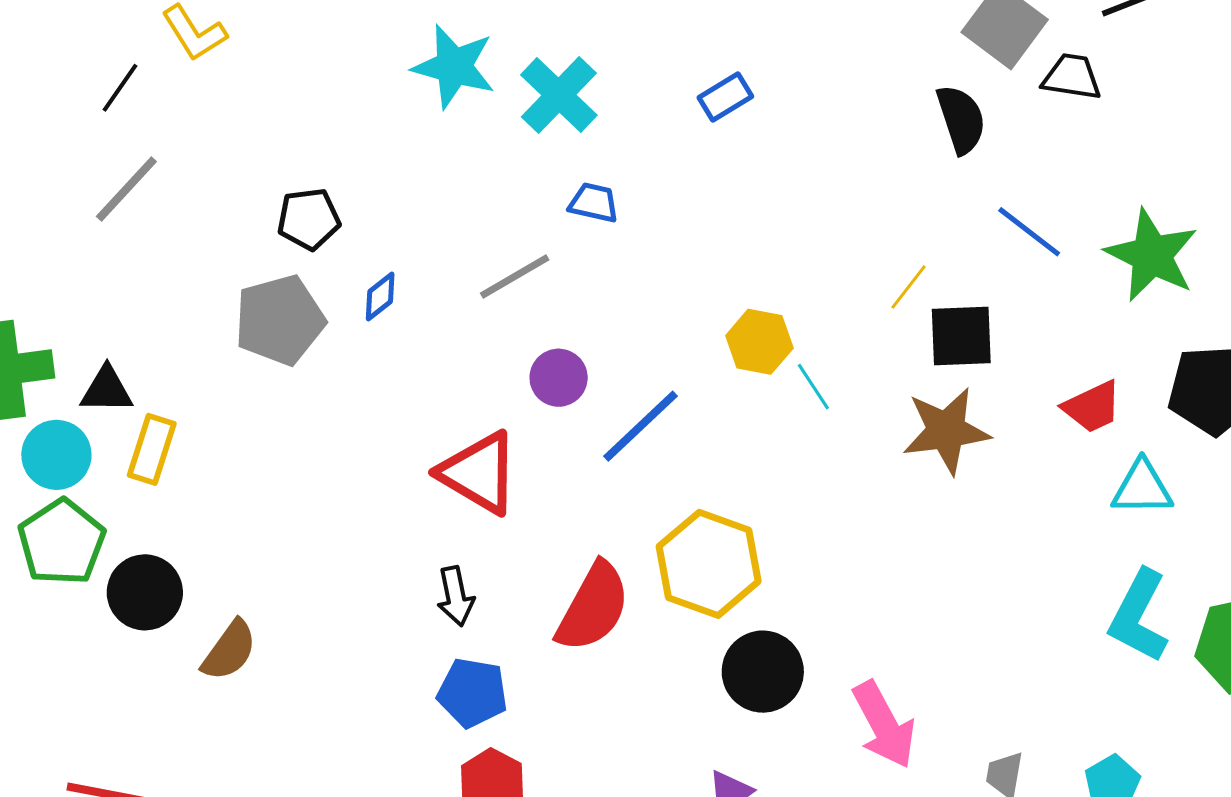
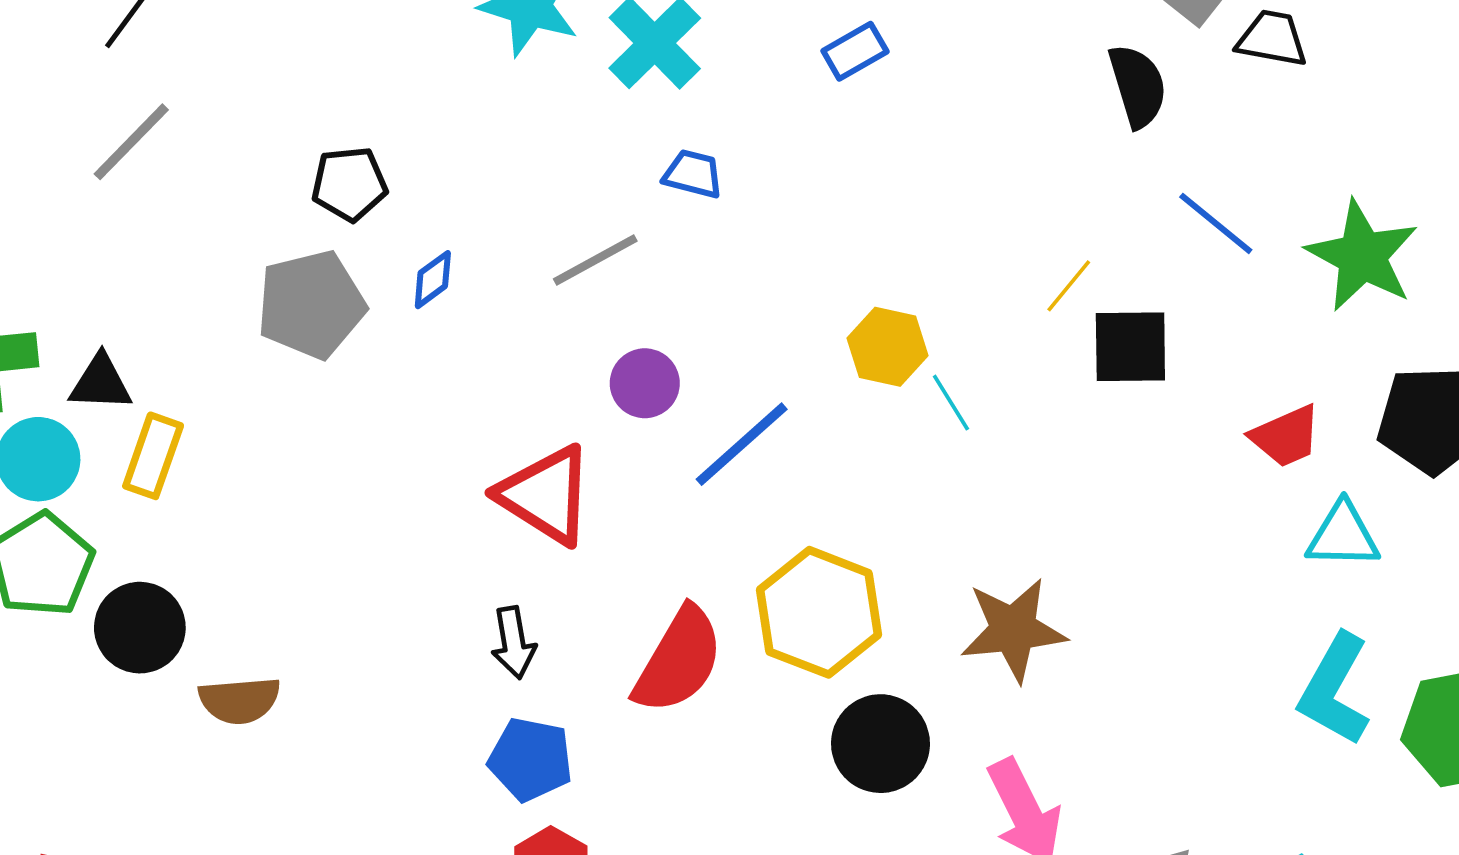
brown star: (946, 431) -> (1013, 630), moved
brown semicircle: (229, 650) -> (240, 700), turned 48

